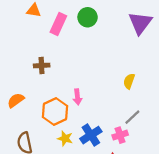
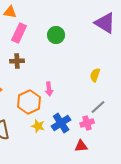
green circle: (88, 17) -> (56, 35), moved
purple triangle: (140, 23) -> (105, 23), turned -35
pink rectangle: (58, 24) -> (19, 33), moved

